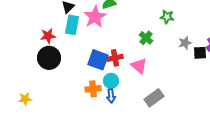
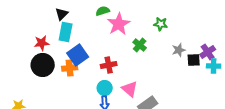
pink star: (95, 17) -> (119, 24), moved
blue square: (98, 60) -> (78, 55), moved, turned 35
pink triangle: (139, 66) -> (130, 89), moved
orange cross: (93, 89) -> (70, 68), moved

